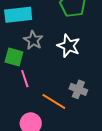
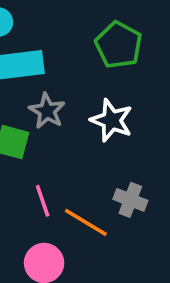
pink line: (25, 79) -> (43, 201), moved

